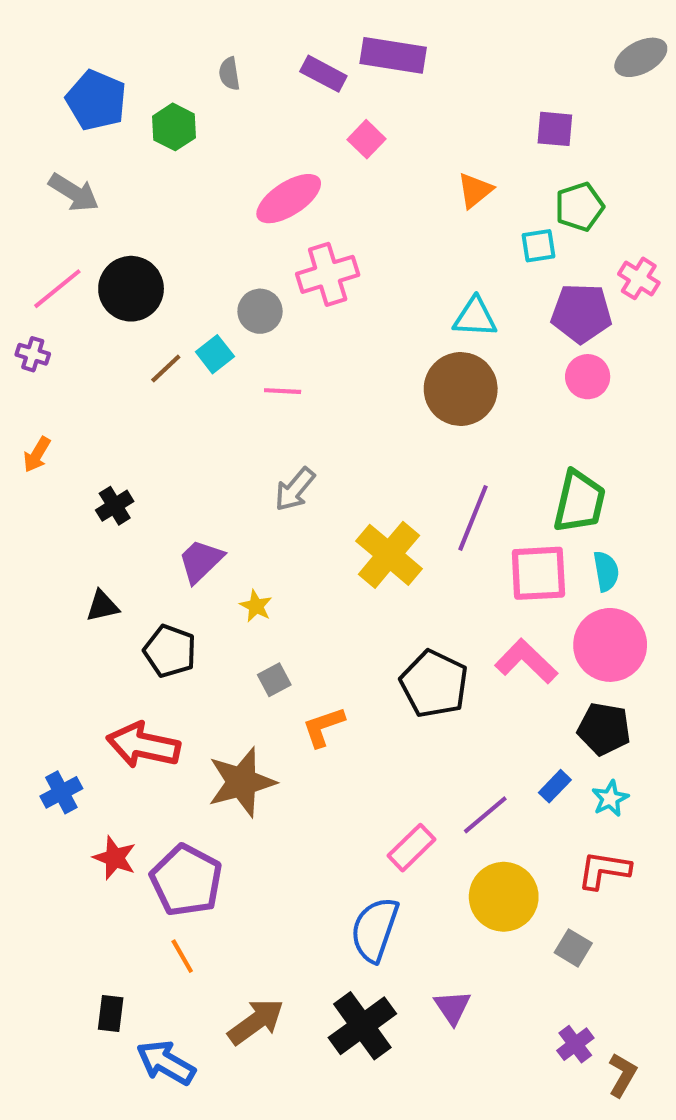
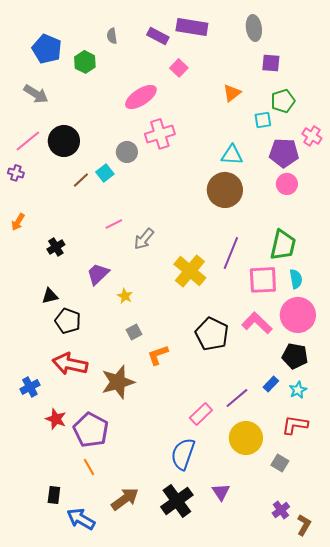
gray ellipse: (641, 57) -> (254, 28), moved, turned -70
pink line: (283, 391) -> (114, 224), moved, turned -30
black pentagon: (170, 651) -> (68, 321), moved

